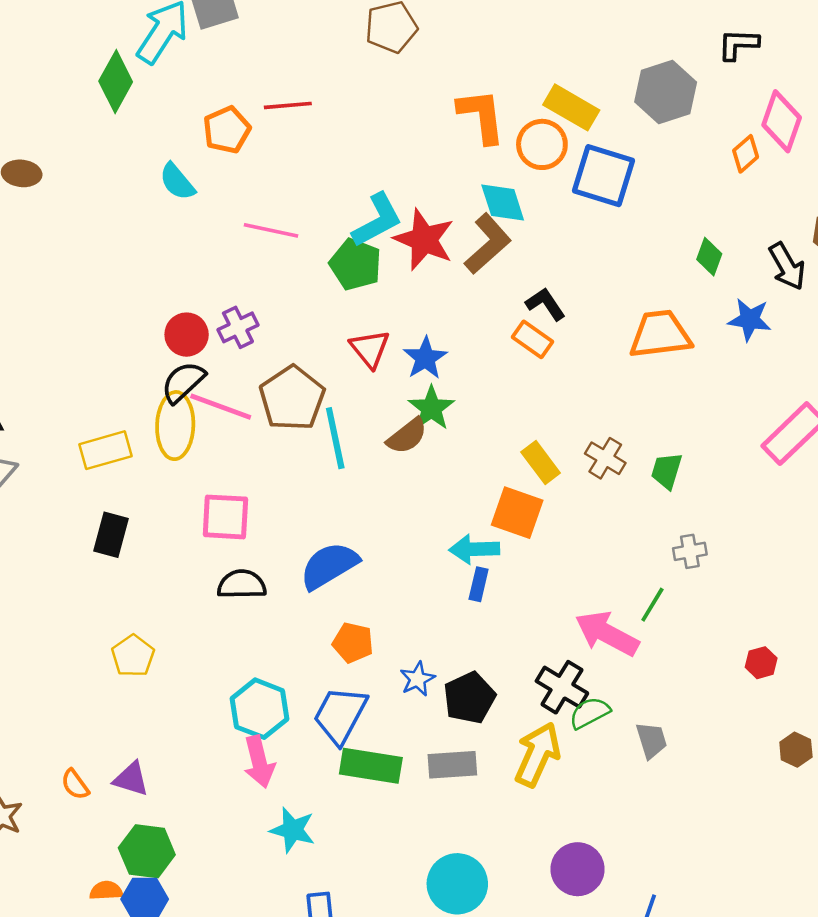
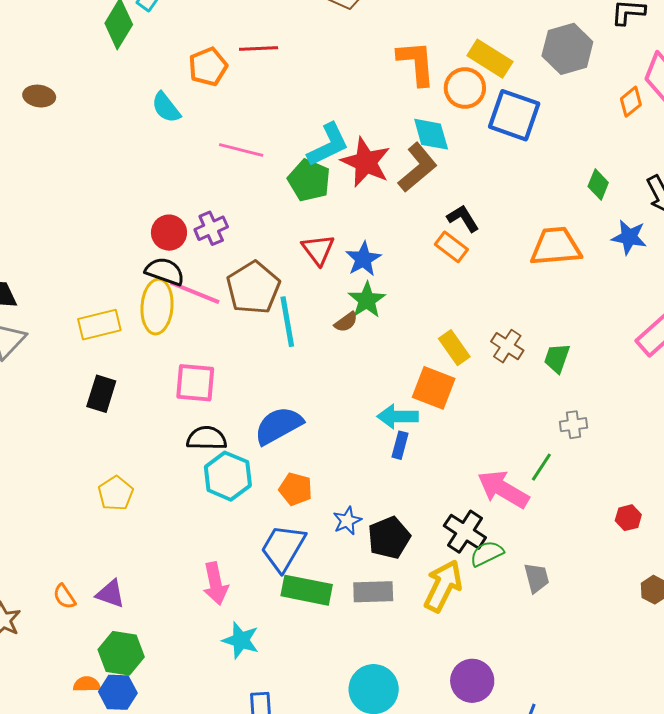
black semicircle: (183, 382) -> (165, 271), turned 60
brown semicircle: (407, 436) -> (346, 322), size x0.7
cyan hexagon: (260, 709) -> (228, 476), moved

